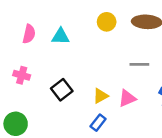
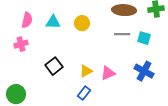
yellow circle: (107, 22) -> (82, 23), moved
gray line: (139, 64) -> (122, 34), moved
pink cross: (22, 75) -> (21, 44), moved, turned -32

